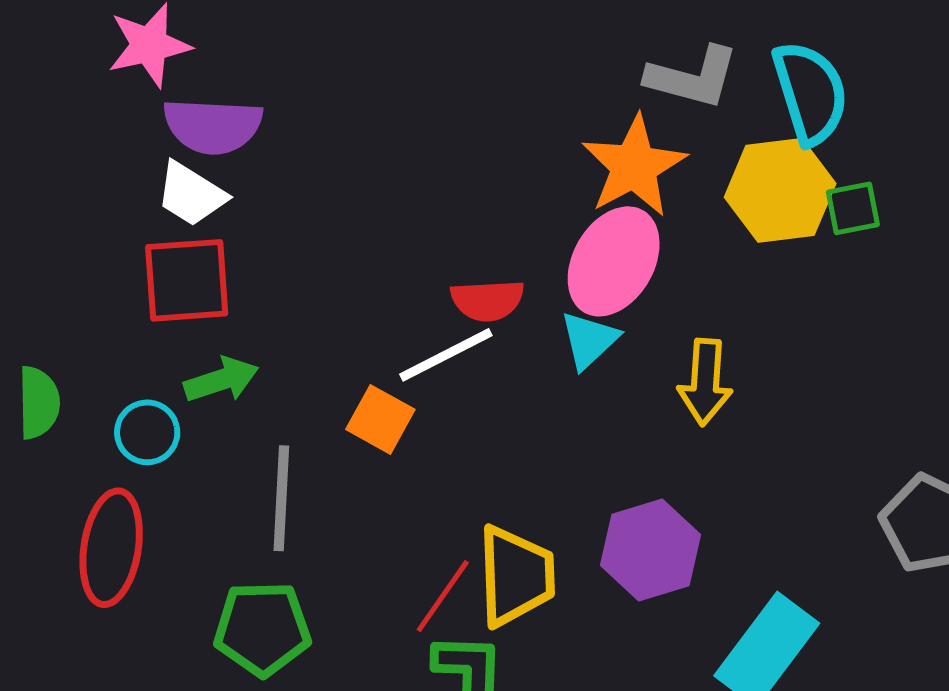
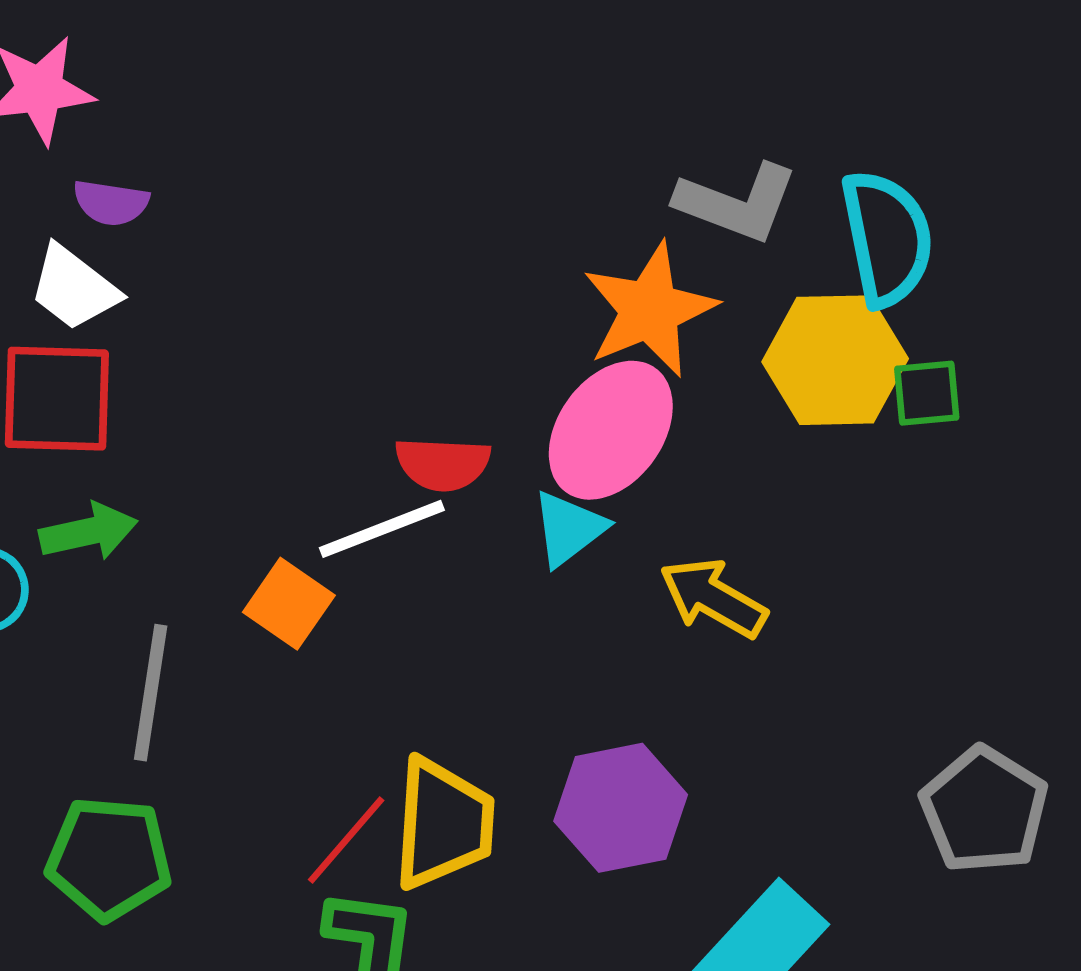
purple semicircle: (213, 126) -> (111, 203), size x0.6
yellow arrow: (705, 382) -> (713, 598), turned 110

